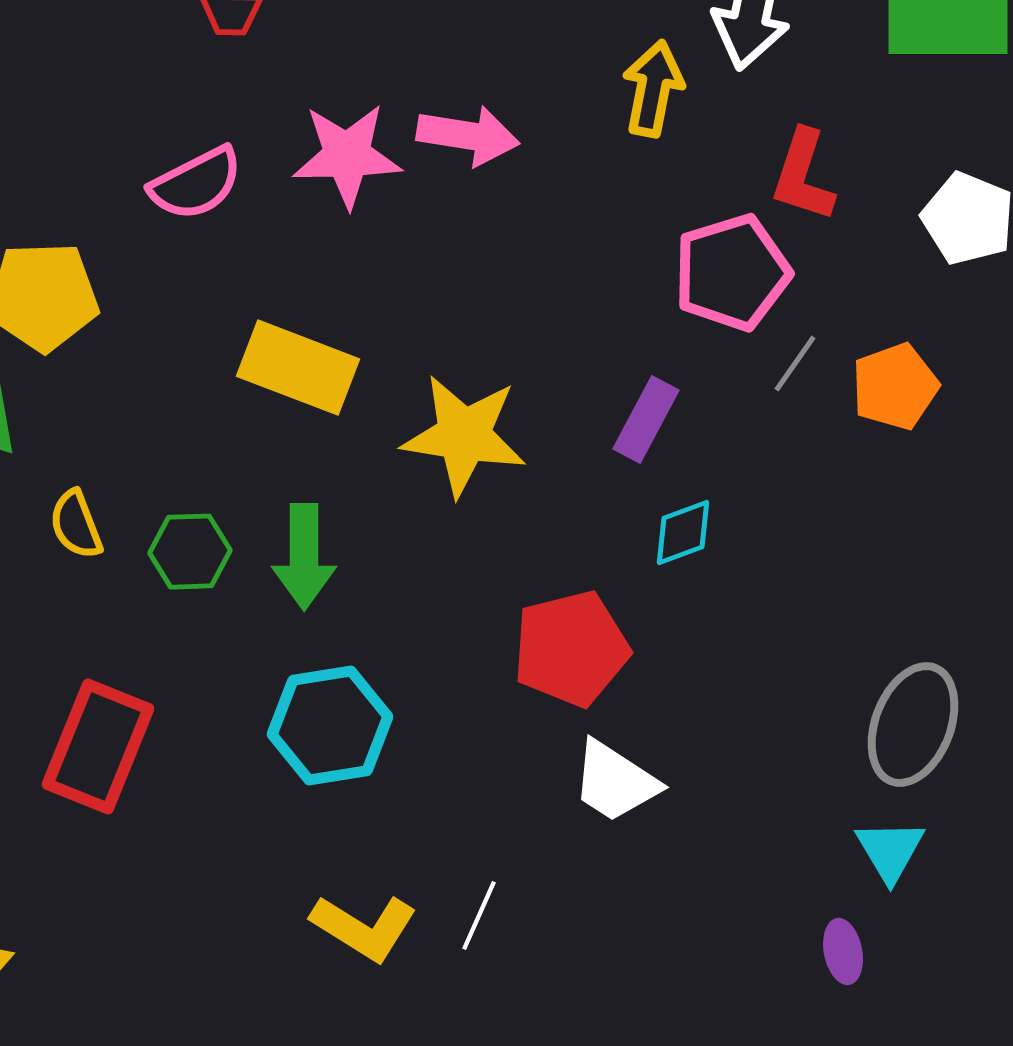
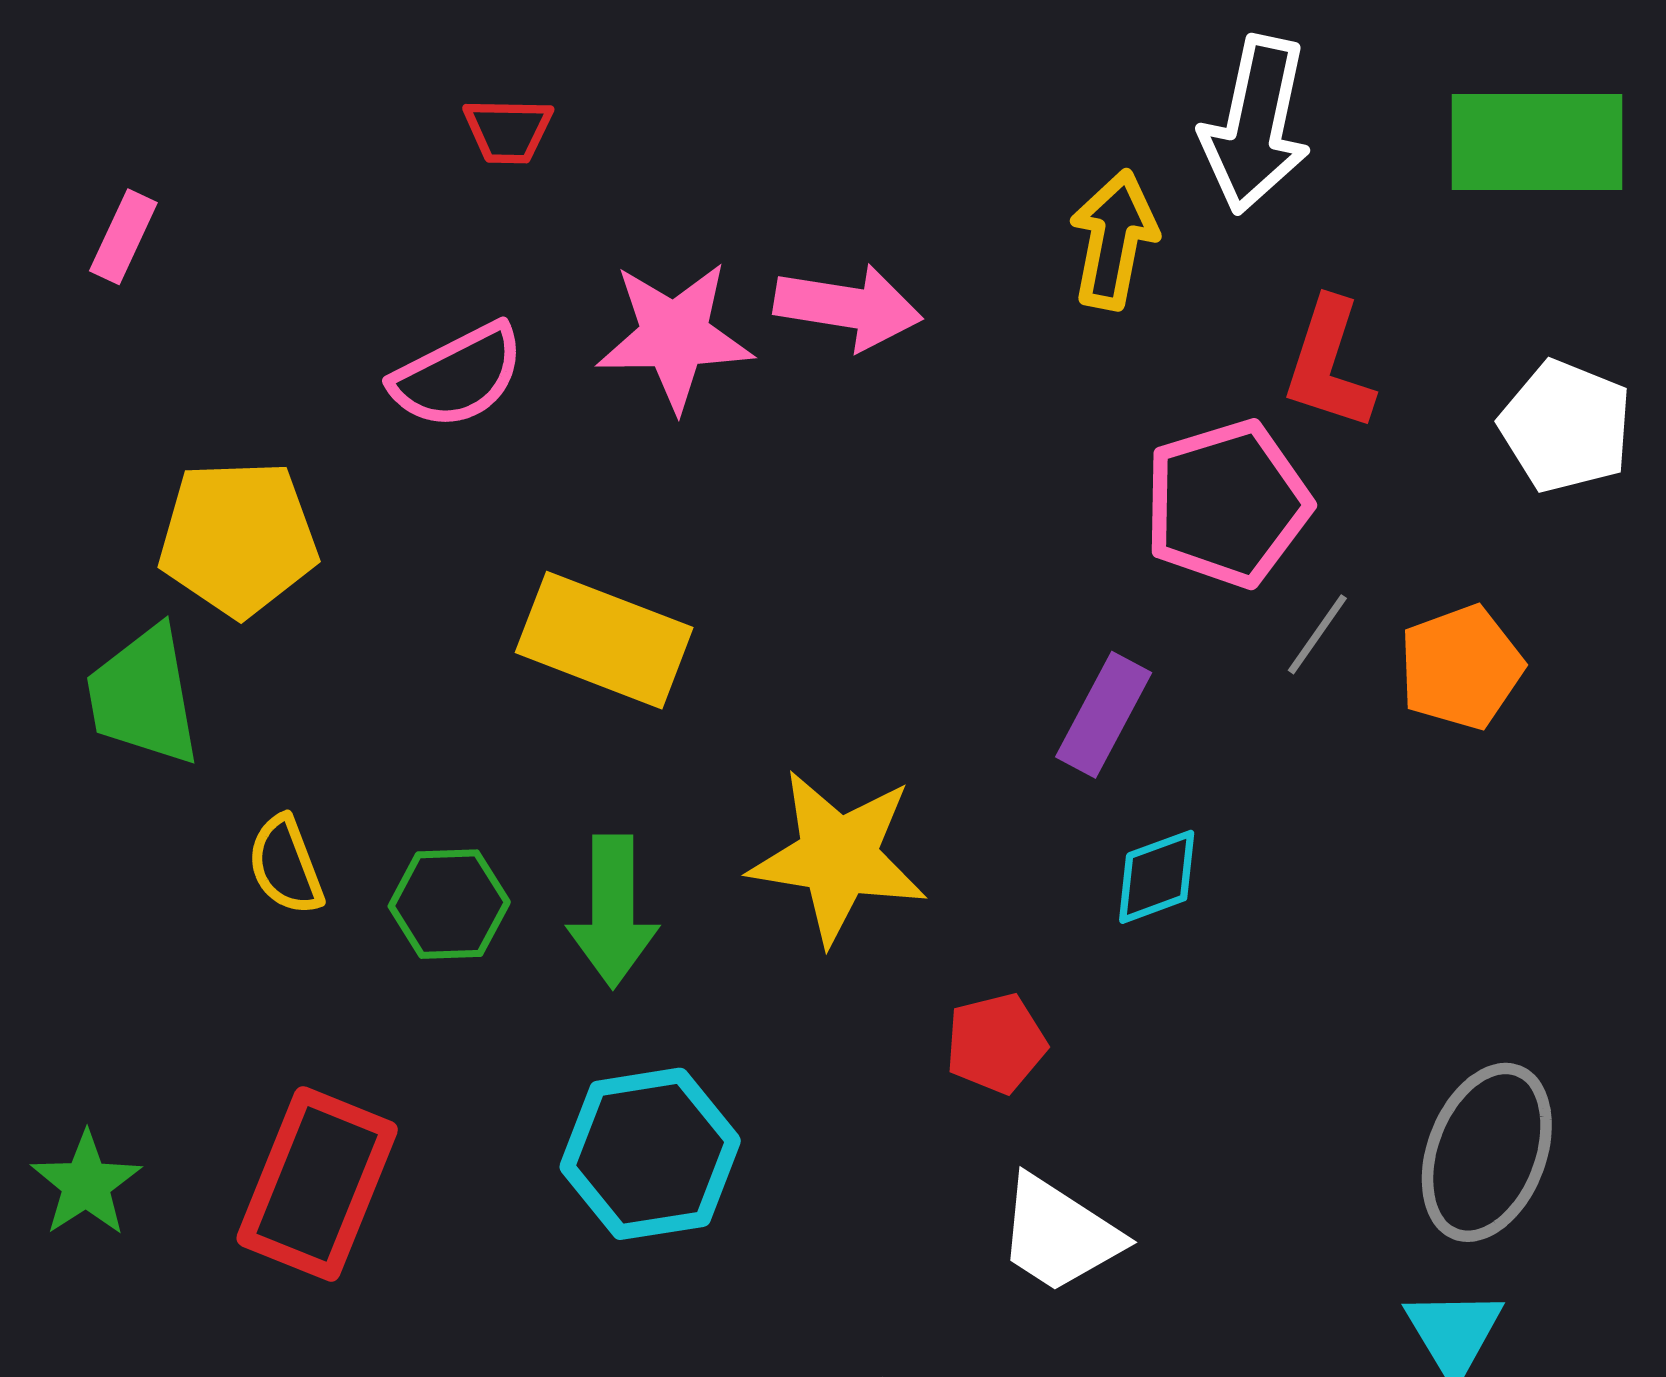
yellow star: (464, 436) -> (838, 857), moved
red pentagon: (571, 649) -> (996, 1043), size x0.6

